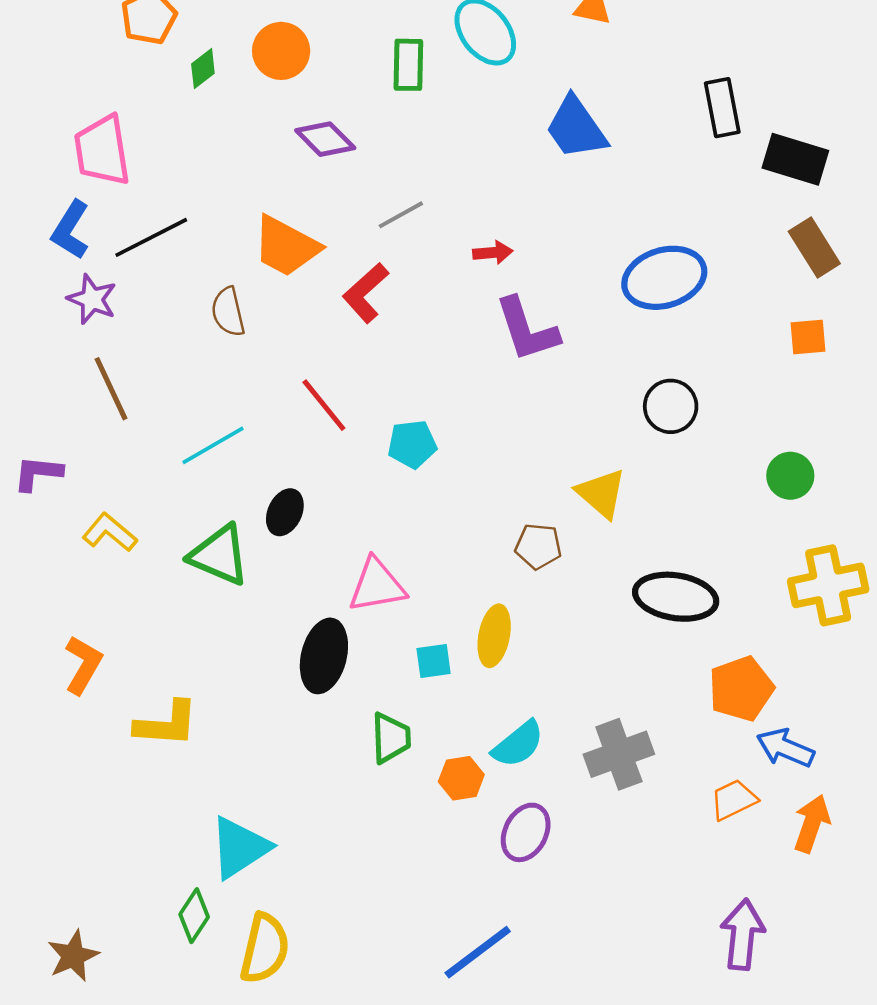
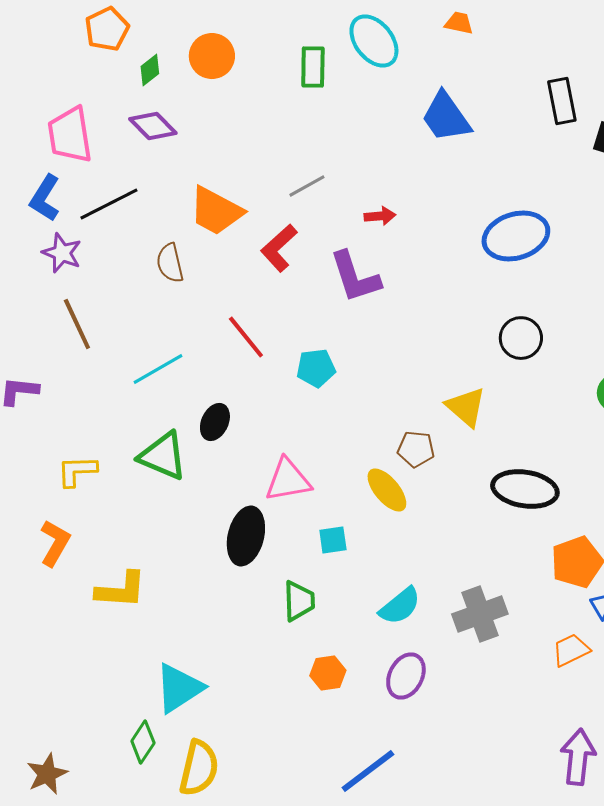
purple diamond: (325, 139) -> (153, 126), moved
purple L-shape: (527, 329) -> (355, 277), moved
yellow L-shape: (110, 532) -> (77, 471), moved, turned -42
yellow ellipse: (494, 636) -> (387, 490), moved, turned -51
orange hexagon: (461, 778) -> (328, 673), moved

